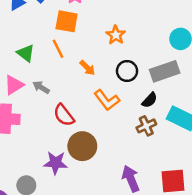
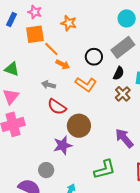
orange star: (116, 35) -> (69, 23), moved
orange line: (58, 49) -> (51, 49), moved
gray arrow: (41, 87) -> (49, 85), moved

